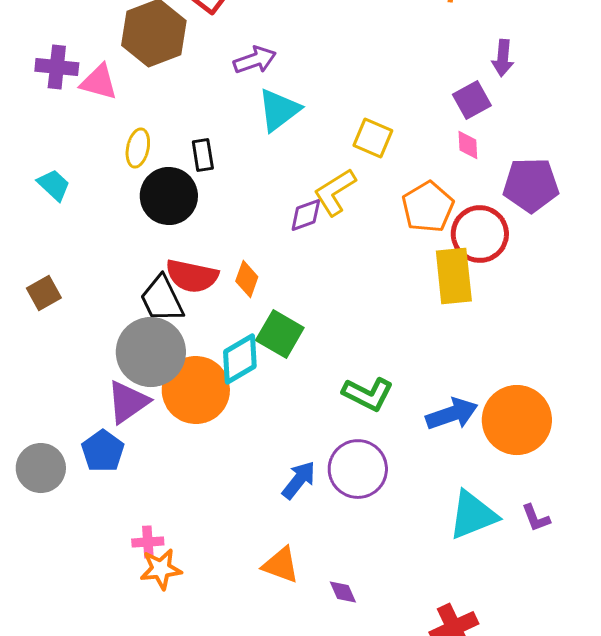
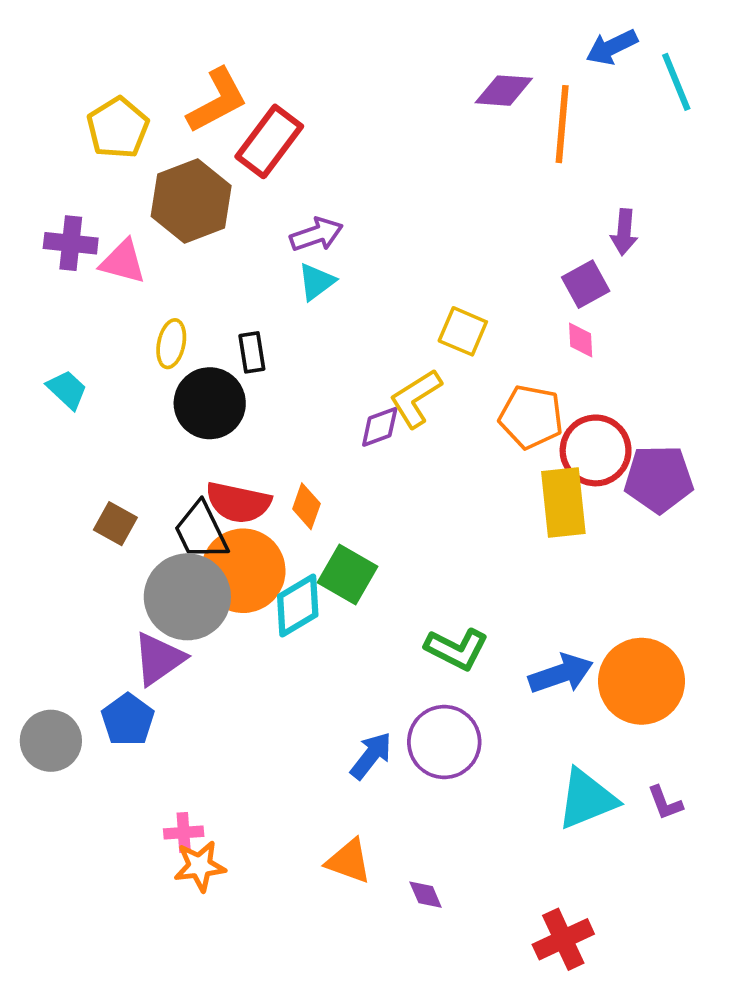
cyan triangle: (279, 110) -> (316, 282), moved, size x0.7
purple pentagon: (531, 185) -> (659, 479), moved
orange pentagon: (428, 207) -> (531, 417), turned -30
brown square: (44, 293) -> (115, 524), moved, turned -32
orange circle: (196, 390) -> (243, 571), moved

